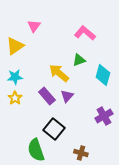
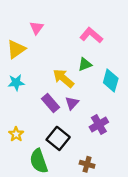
yellow star: (15, 98) -> (16, 134), moved
purple cross: (104, 116) -> (99, 125), moved

